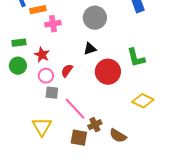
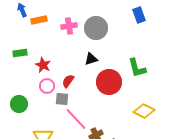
pink cross: (53, 24) -> (69, 26), moved
green circle: (18, 66) -> (19, 104), moved
gray square: (52, 93) -> (62, 99), moved

